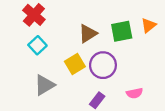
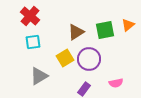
cyan square: (37, 45) -> (33, 42), turned 35

